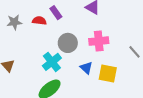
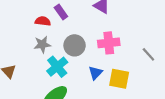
gray star: (14, 22) -> (42, 44), moved
blue triangle: (86, 68) -> (95, 73), turned 32

